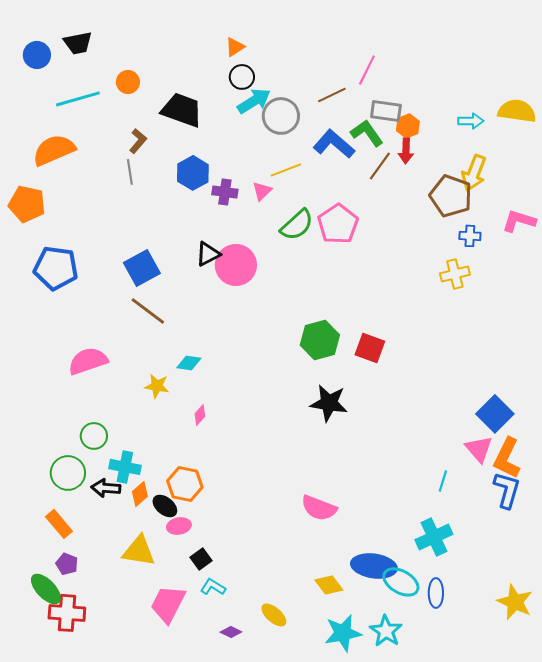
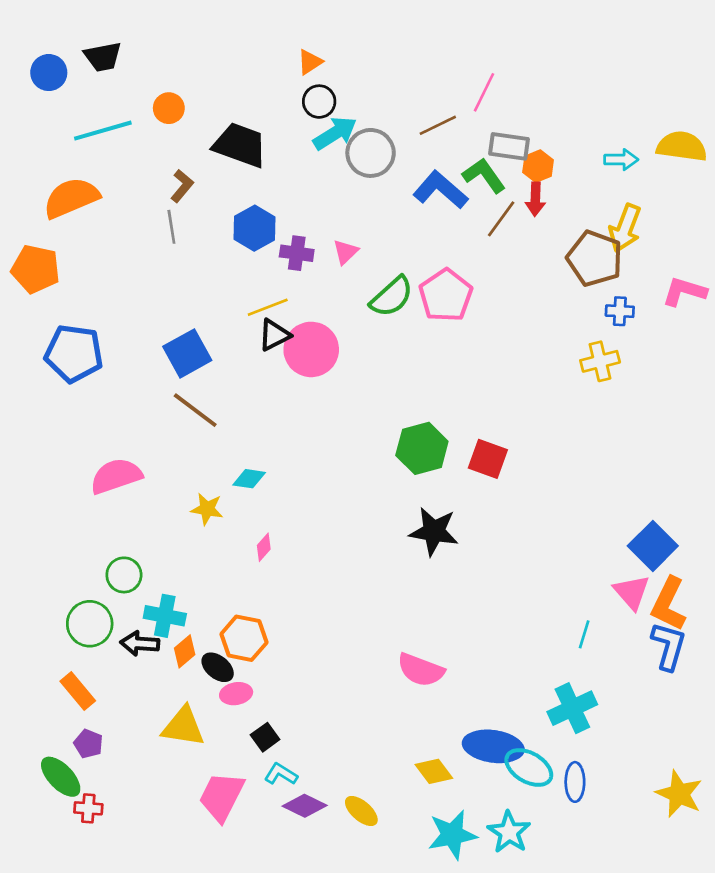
yellow line: (286, 170) -> (268, 307), moved
red cross: (67, 613) -> (88, 808), size x0.6
purple diamond: (231, 632) -> (305, 806), moved, size x1.5

